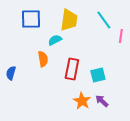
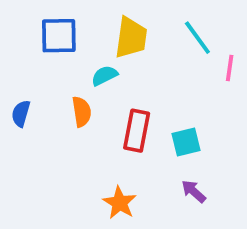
blue semicircle: (11, 73) -> (21, 114), moved
orange star: (82, 101) -> (120, 203), moved

